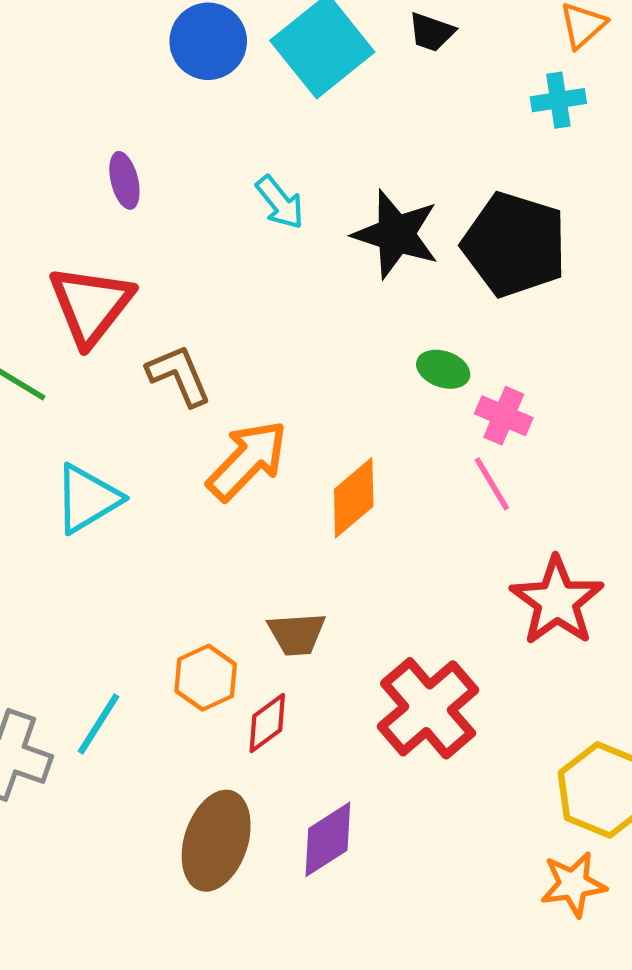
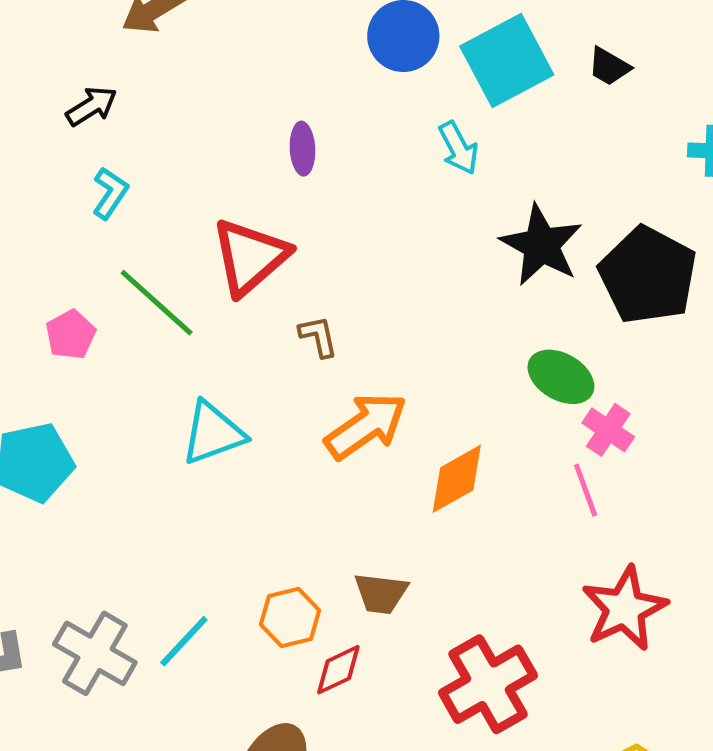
cyan arrow: (280, 202) -> (458, 148), moved
green ellipse: (443, 369) -> (561, 377), size x1.4
brown L-shape: (179, 375) -> (318, 336), size x0.7

